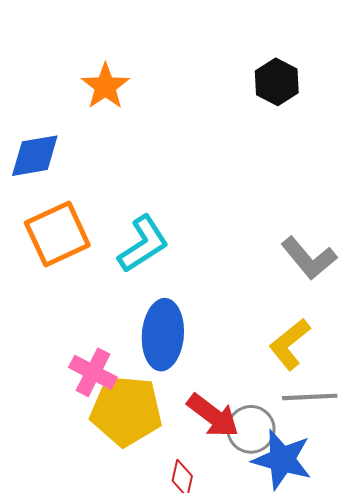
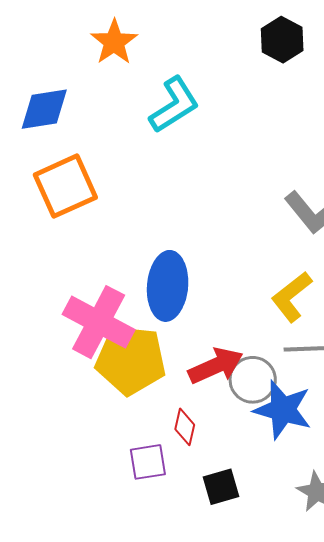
cyan L-shape: (143, 244) -> (174, 105), moved
pink cross: (93, 372) -> (99, 322), size x1.5
red arrow: (213, 416) -> (216, 366), turned -62

